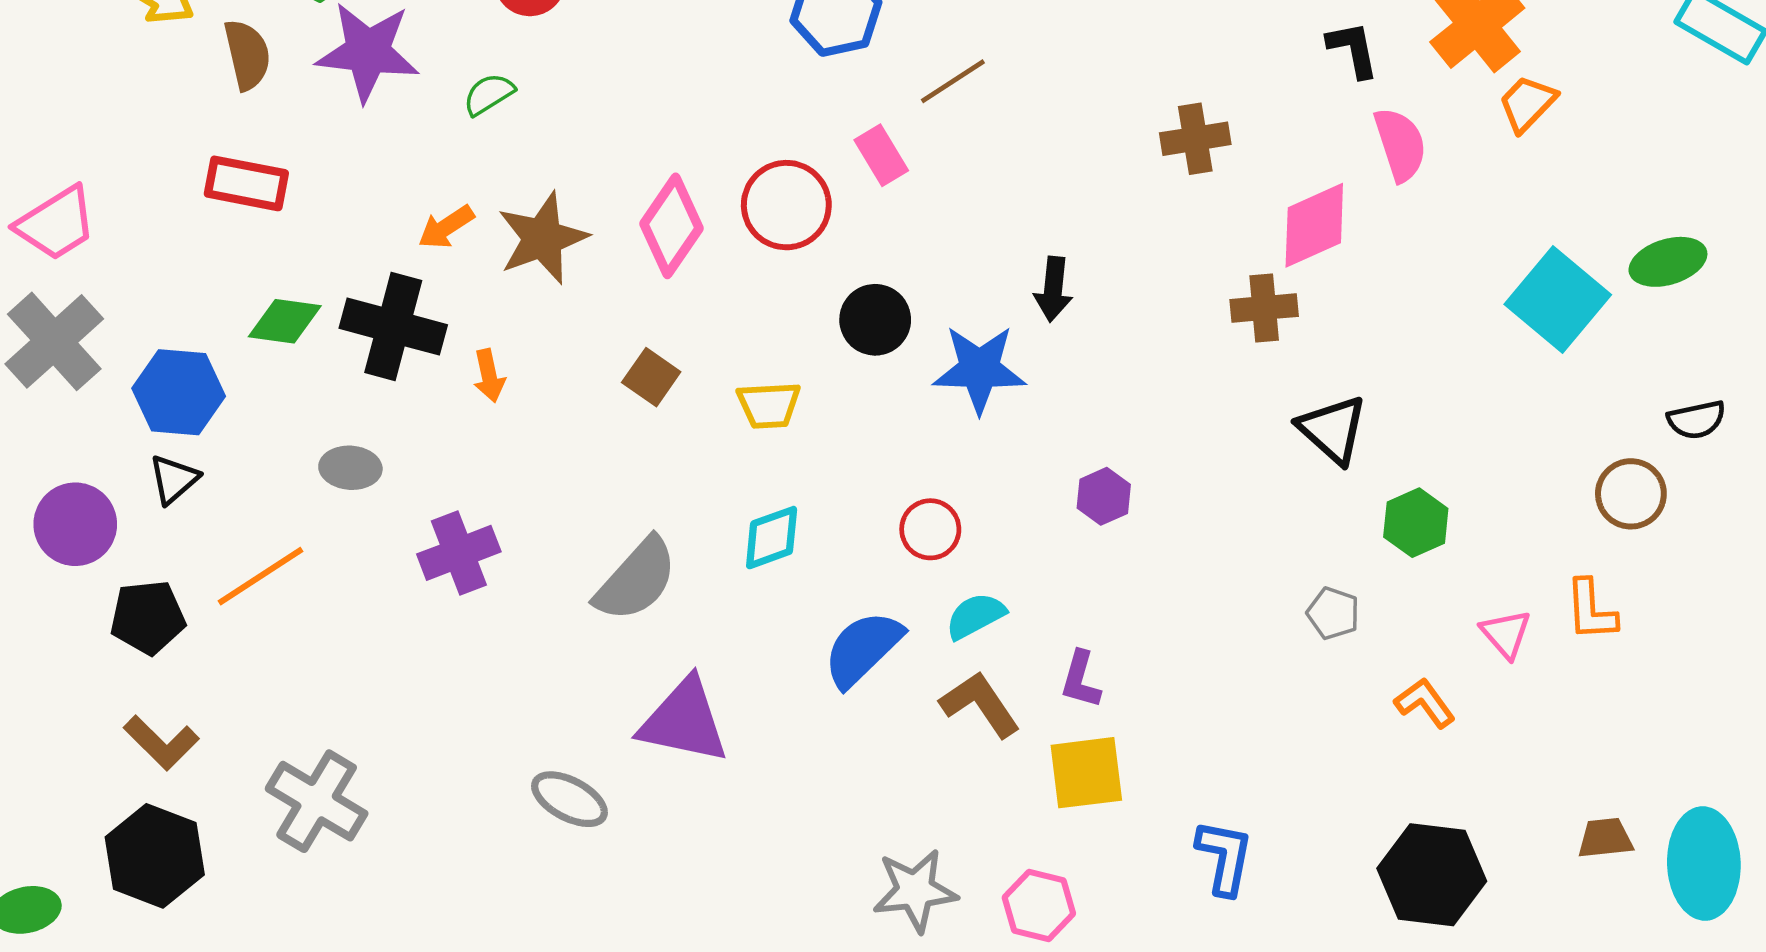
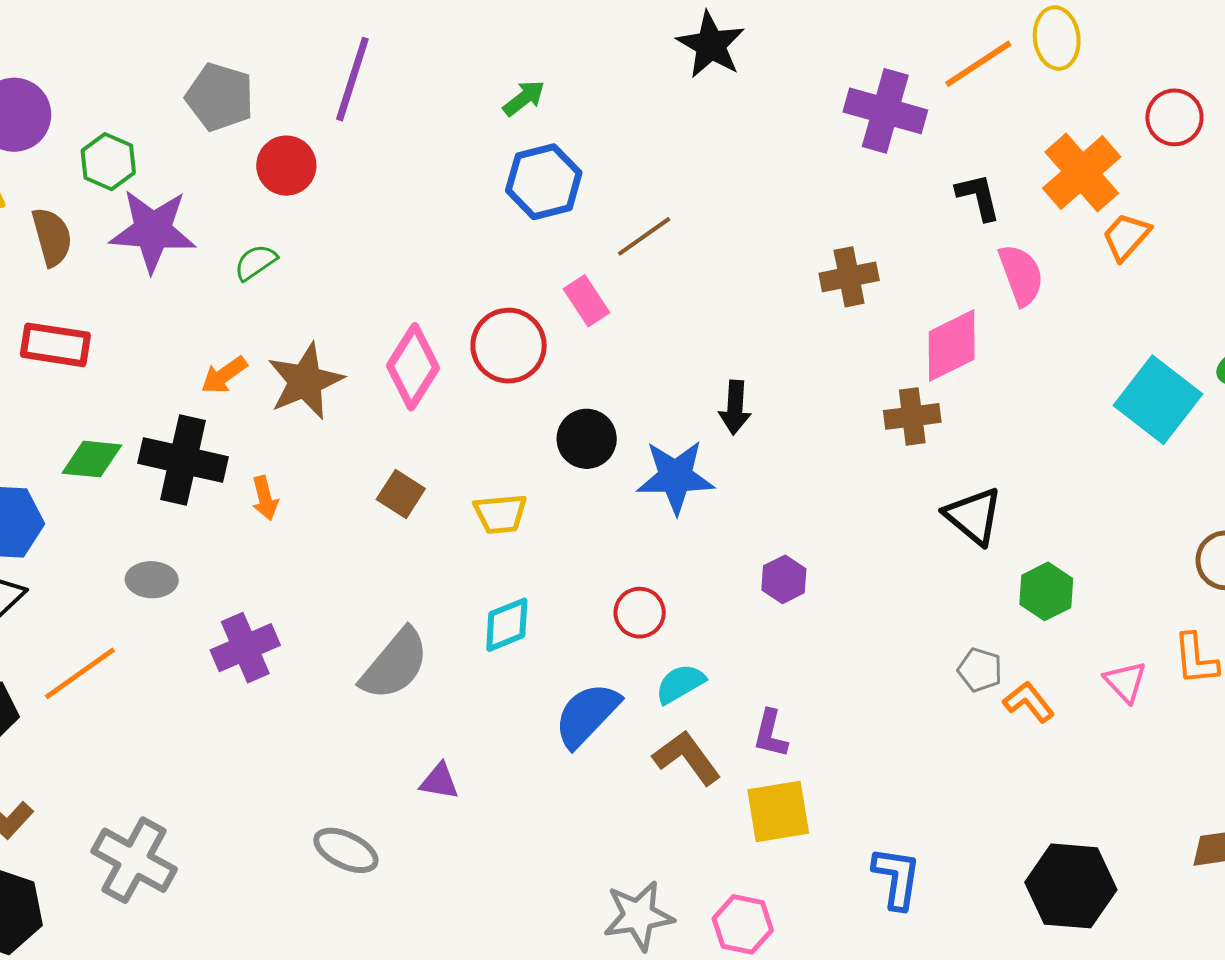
orange L-shape: (1425, 703) -> (1029, 702), moved
purple triangle: (684, 721) -> (439, 781), size x0.5

